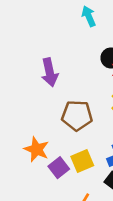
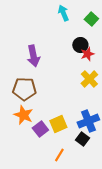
brown pentagon: (77, 115) -> (24, 89), moved

